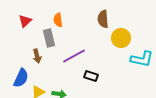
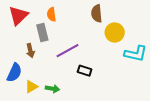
red triangle: (25, 21) -> (18, 15), size x1.5

